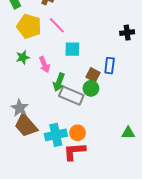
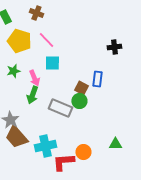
cyan square: (72, 49) -> (52, 63), moved
green arrow: (59, 82) -> (32, 95), moved
orange circle: (78, 133) -> (83, 152), moved

